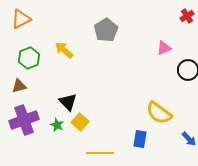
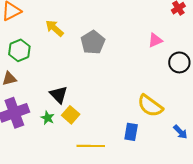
gray pentagon: (106, 30) -> (93, 42), moved
yellow arrow: (64, 50) -> (55, 28), moved

